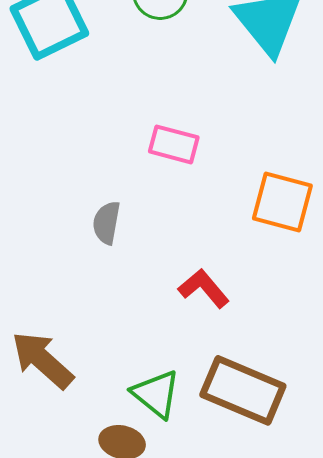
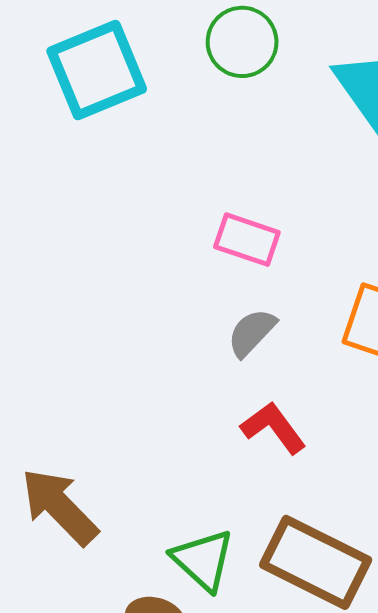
gray semicircle: (107, 223) -> (252, 333), moved, turned 30

